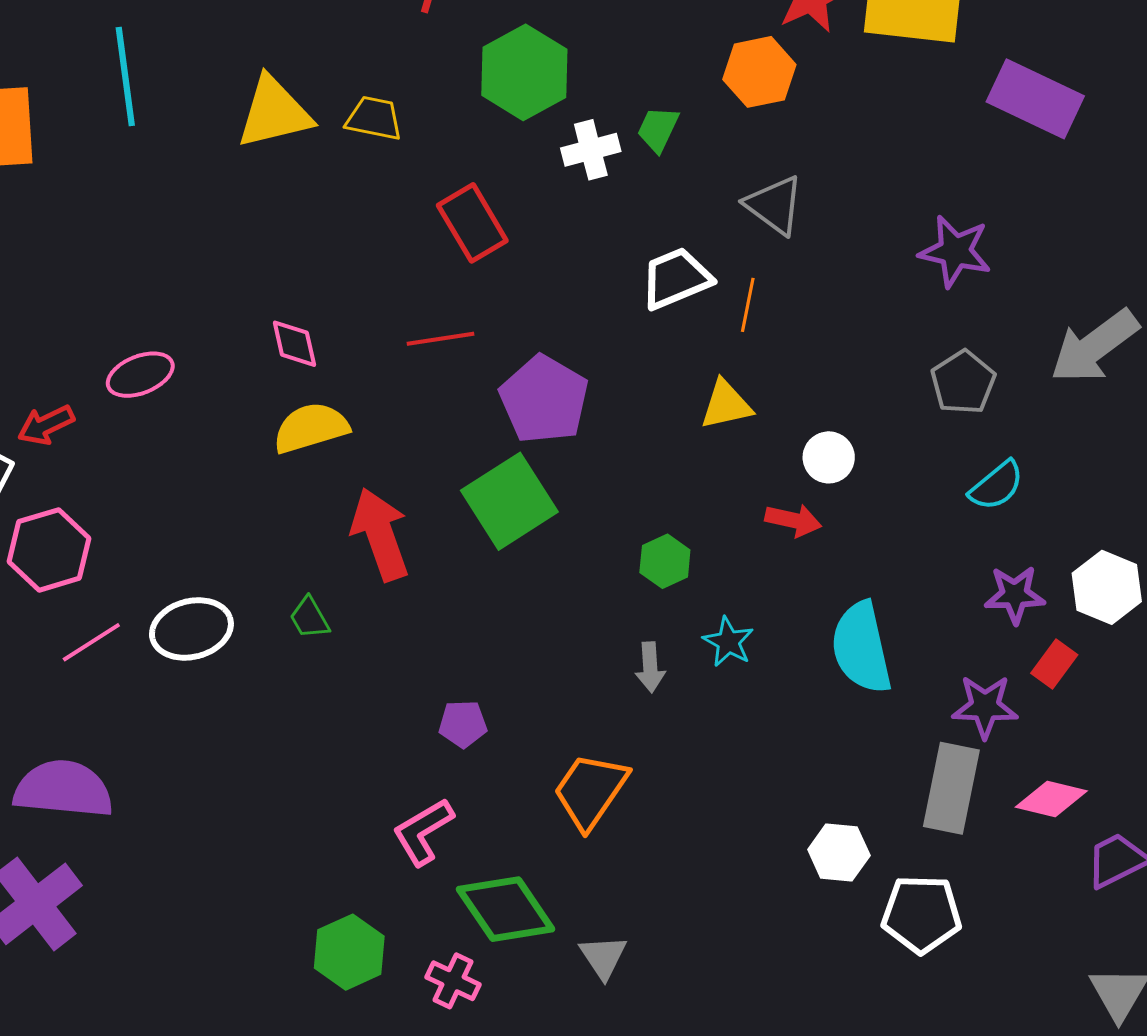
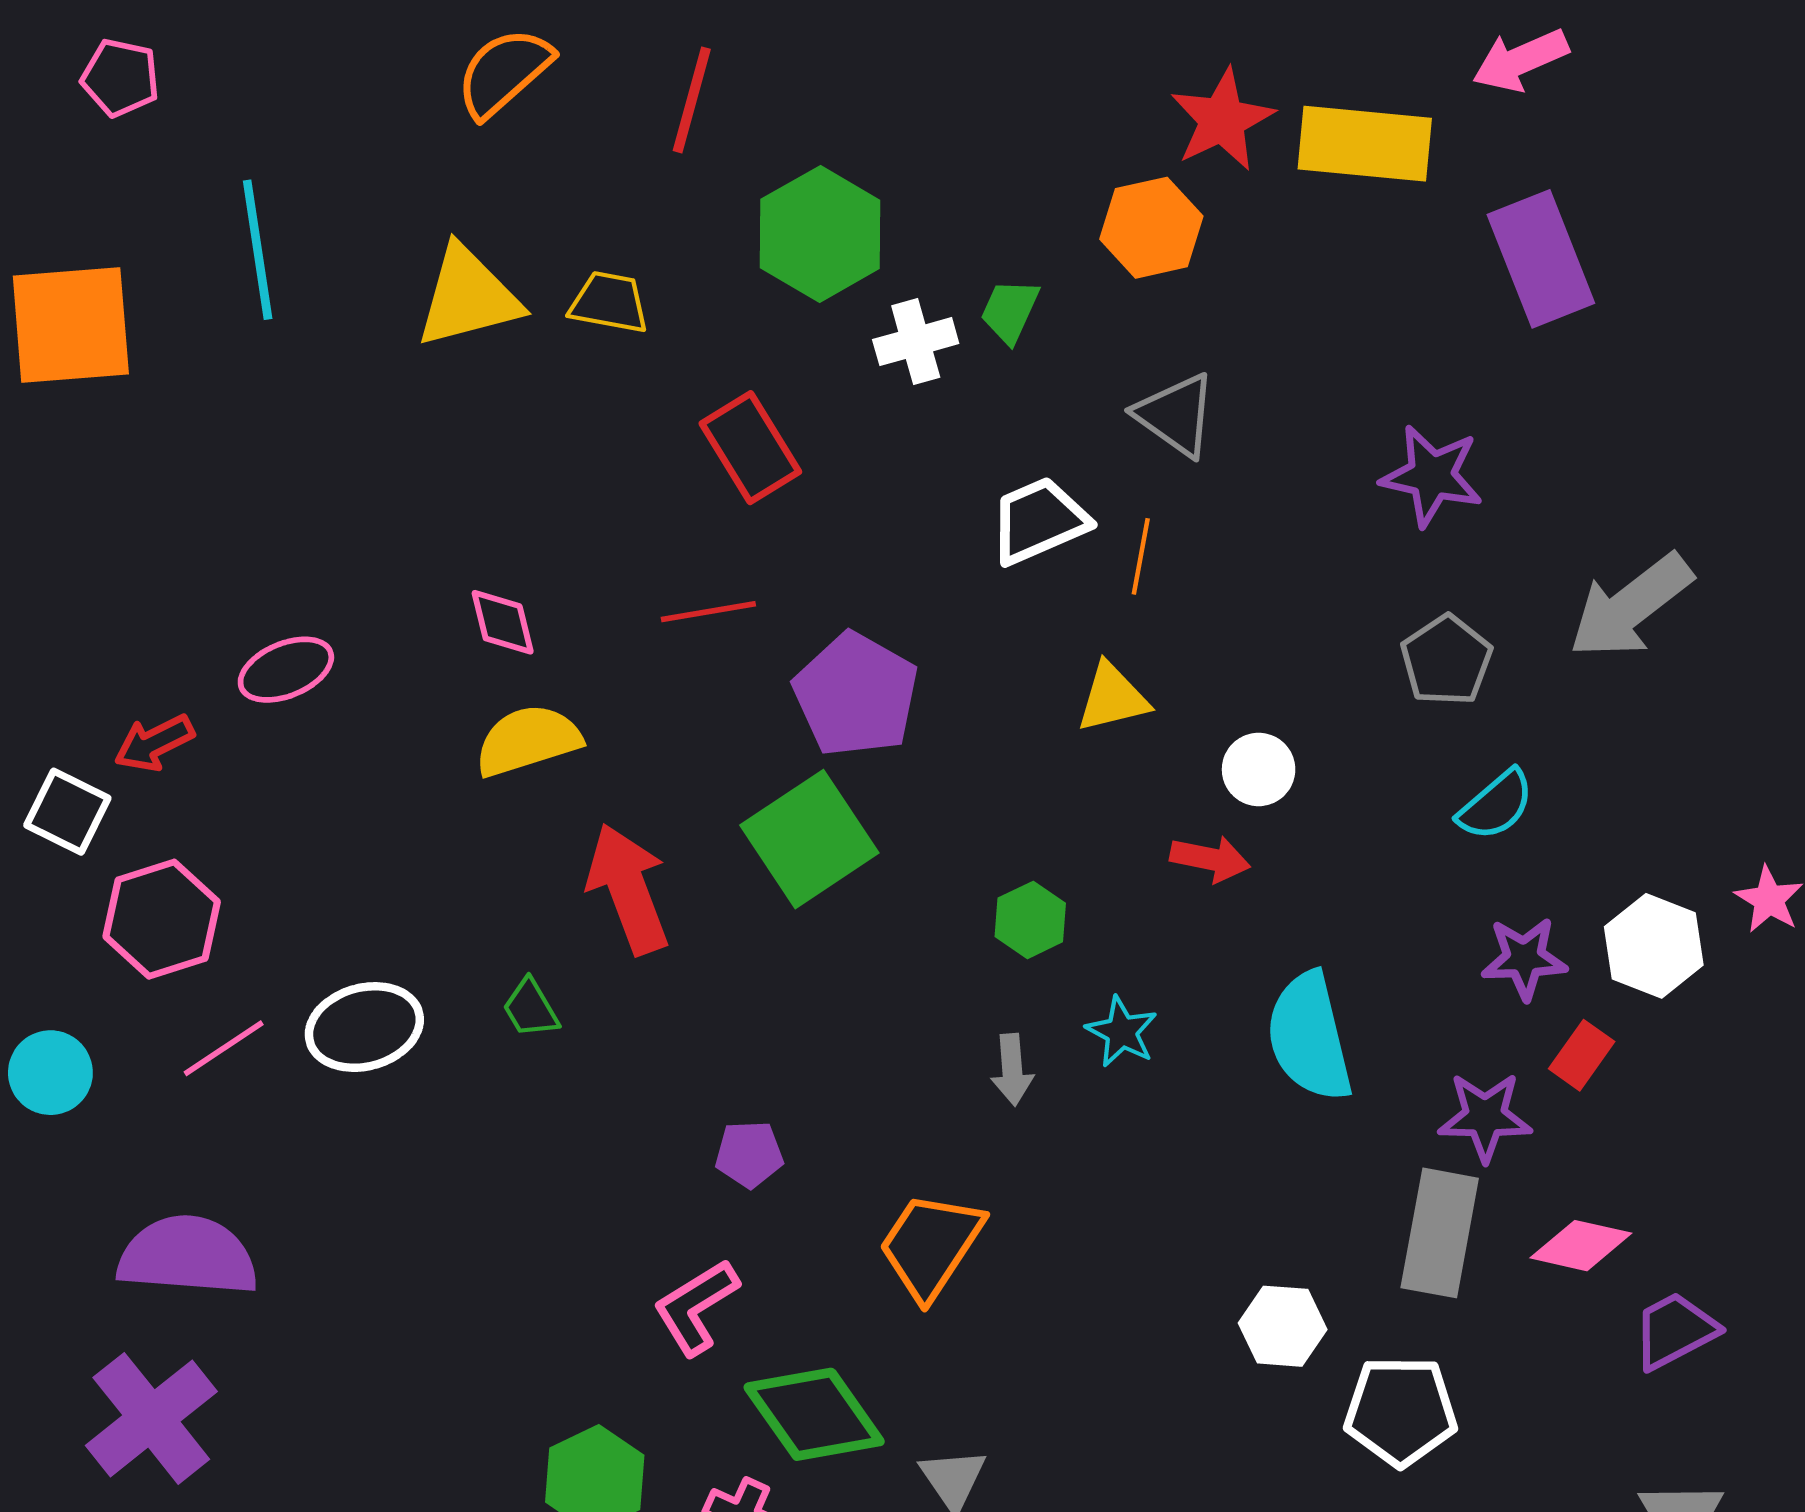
purple rectangle: (1035, 99) -> (1541, 259), turned 44

